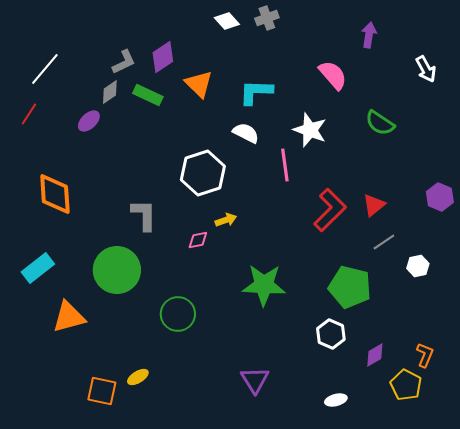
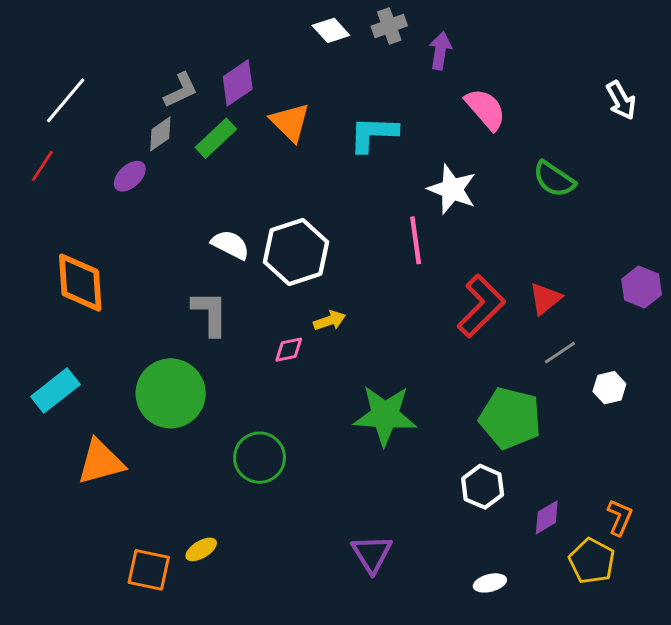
purple arrow: (369, 35) -> (440, 51), moved
green rectangle: (148, 95) -> (216, 138), turned -68
white semicircle: (246, 133) -> (230, 245), moved

